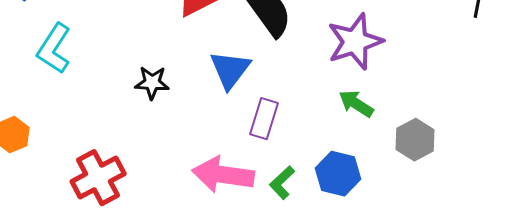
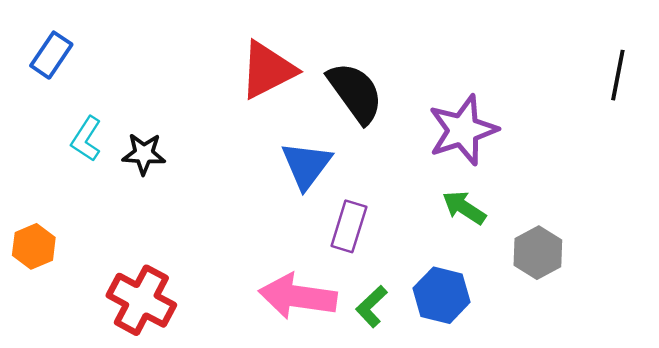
cyan L-shape: (54, 49) -> (86, 139), size x0.7
black star: (152, 83) -> (144, 154), moved
red cross: (98, 178) -> (141, 300), turned -34

